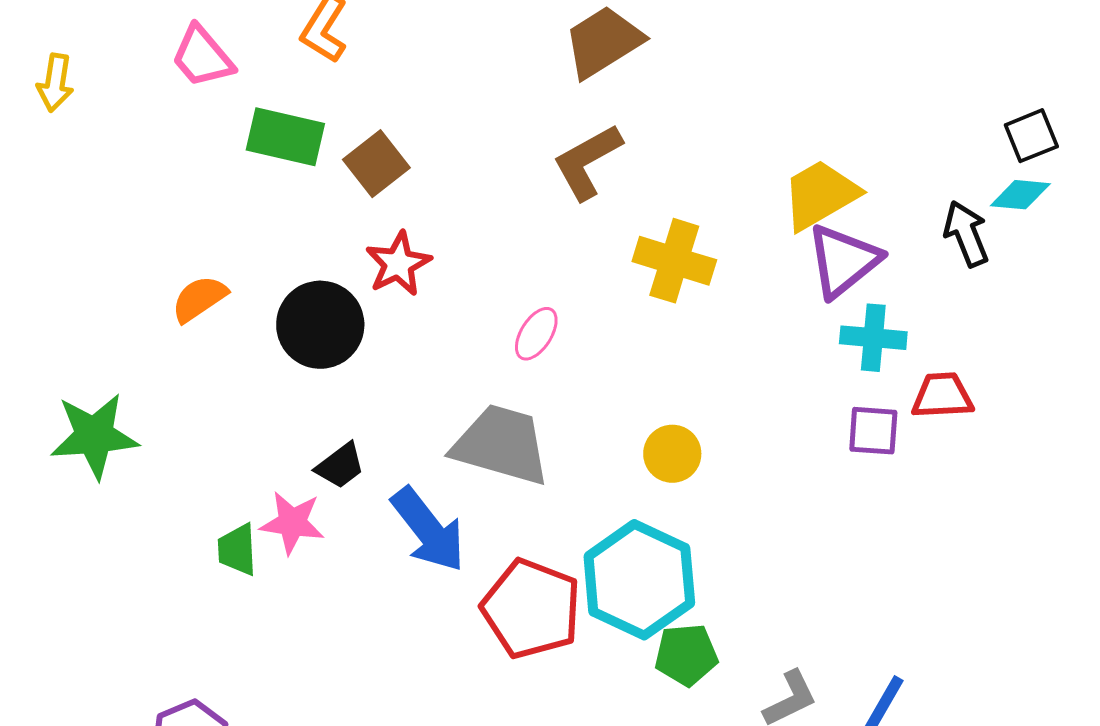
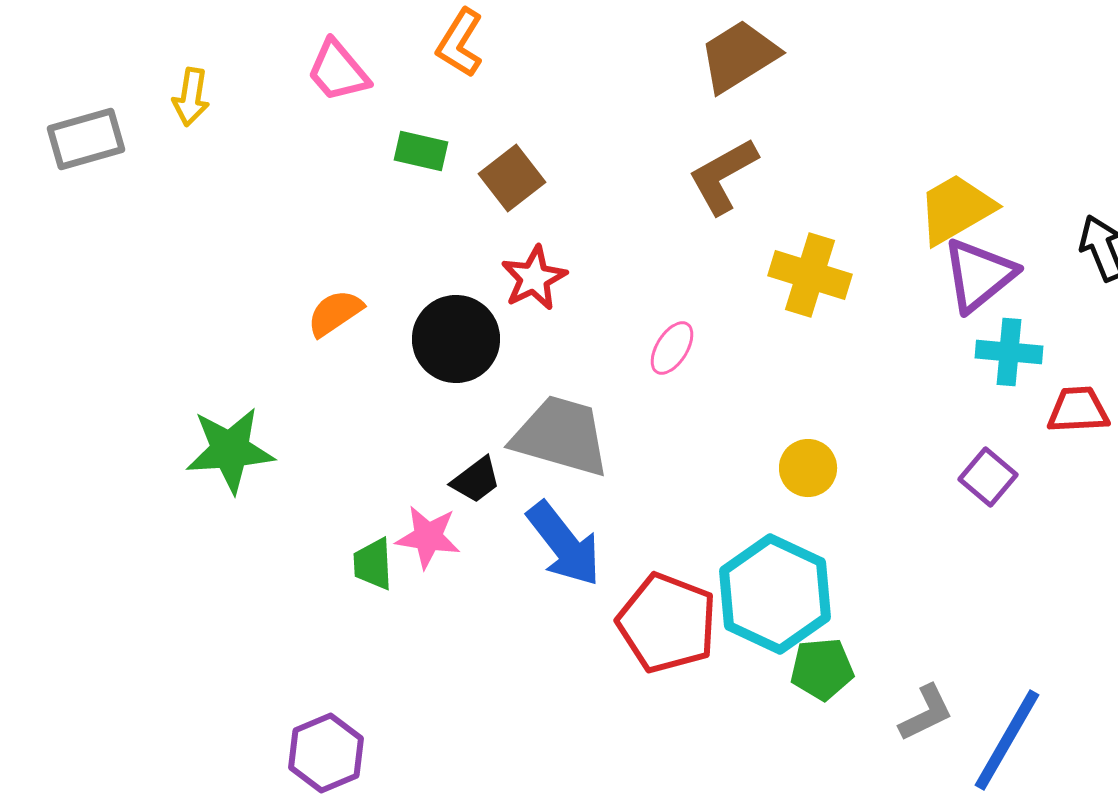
green rectangle: (285, 137) -> (421, 151), size x0.7
purple square: (873, 431) -> (988, 477), moved, turned 36
gray trapezoid: (501, 445) -> (561, 436), moved

